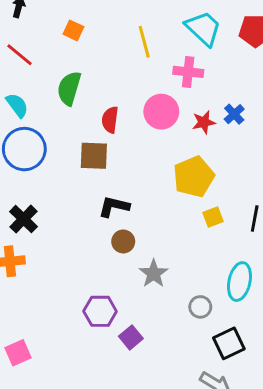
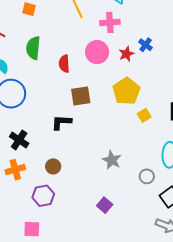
brown square: (94, 156) -> (81, 96), moved
black L-shape: (114, 206) -> (61, 122), moved
brown circle: (123, 241) -> (53, 166), moved
purple hexagon: (100, 311) -> (43, 196), moved
pink square: (18, 353) -> (32, 229), turned 36

